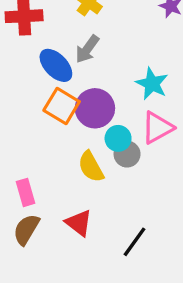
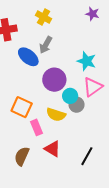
orange square: (62, 106) -> (22, 107), moved
yellow semicircle: (91, 167) -> (56, 115), turned -36
pink rectangle: (25, 192) -> (36, 127), moved

